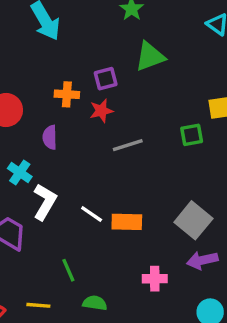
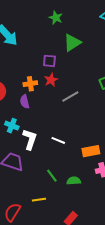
purple square: (106, 79) -> (49, 61), turned 32
orange cross: (67, 94) -> (30, 84), moved
orange rectangle: (127, 222) -> (91, 151), moved
green semicircle: (95, 303) -> (74, 181), moved

